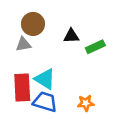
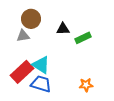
red rectangle: (22, 87) -> (22, 72), turned 50
orange star: (86, 103) -> (86, 85), moved

